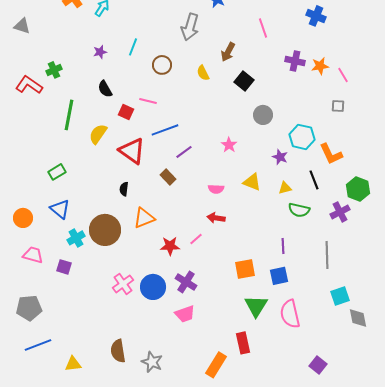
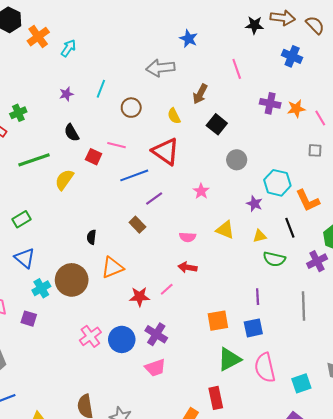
gray arrow: (190, 27) -> (160, 68), turned 68
green line: (69, 115) -> (34, 160), turned 60
red triangle: (132, 151) -> (166, 151), moved
cyan square: (340, 296) -> (301, 383), moved
green triangle: (256, 306) -> (229, 359), turned 30

